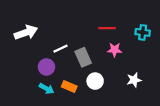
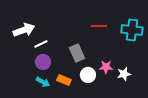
cyan cross: (143, 32) -> (132, 30), size x1.5
white line: (61, 49) -> (41, 44), moved
pink star: (115, 50) -> (106, 67), moved

